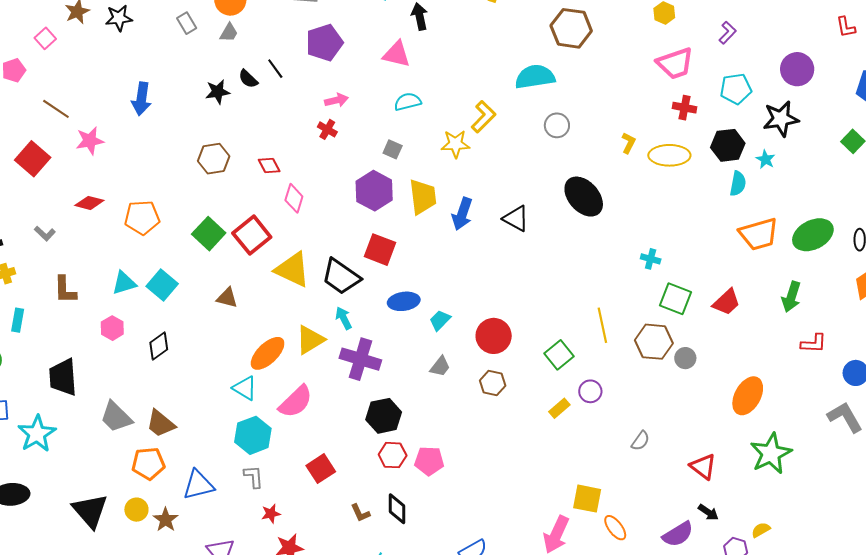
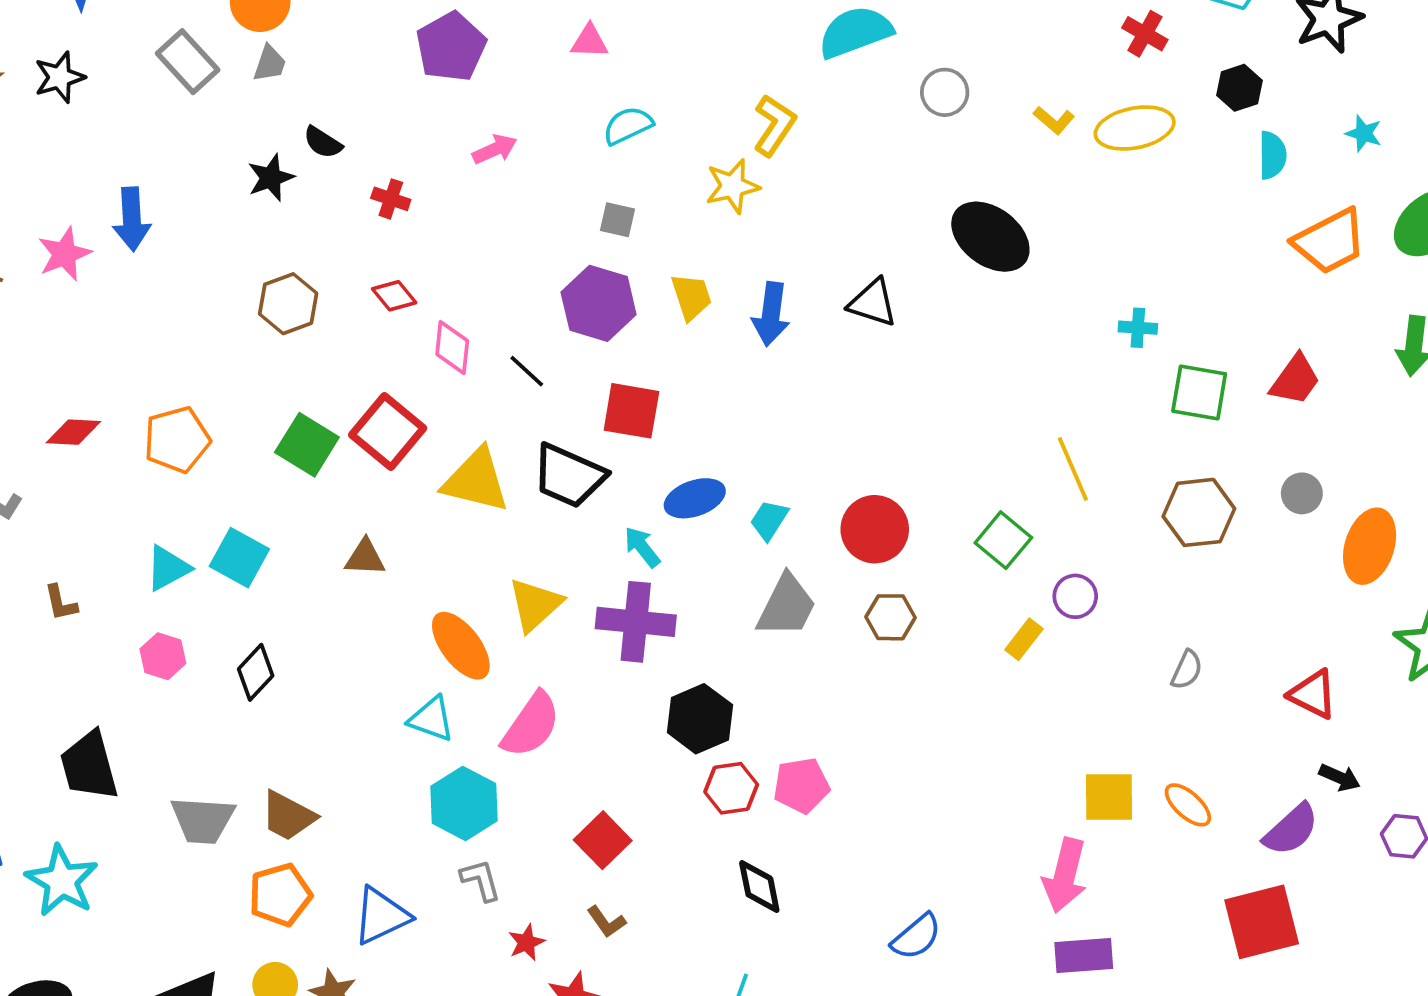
gray rectangle: (187, 23) -> (188, 62), size x1.5
pink triangle: (397, 54) -> (590, 41), size x0.7
black line: (275, 69) -> (527, 371), moved
red cross: (685, 108) -> (1145, 34), turned 30
gray circle: (557, 125) -> (945, 92), moved
red cross: (327, 129) -> (391, 199), moved
pink star: (90, 141) -> (65, 254), moved
yellow L-shape: (629, 143) -> (1054, 120), turned 115
black hexagon: (728, 145) -> (1239, 88), size x0.7
cyan star: (766, 159) -> (1364, 133), moved
yellow trapezoid: (423, 197) -> (691, 297), size x0.7
brown L-shape: (65, 290) -> (61, 603), size x0.7
cyan arrow: (344, 318) -> (642, 547), moved
brown hexagon: (654, 342) -> (1199, 512), moved
orange ellipse: (268, 353) -> (461, 646), turned -72
gray circle: (685, 358) -> (1302, 493), moved
gray trapezoid: (440, 366) -> (787, 606), size x1.6
gray trapezoid: (116, 417) -> (203, 820), turned -30
brown L-shape: (360, 513) -> (606, 922), moved
orange ellipse: (615, 528) -> (1188, 805), moved

